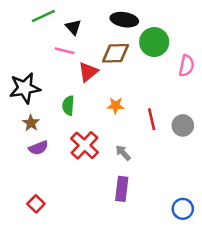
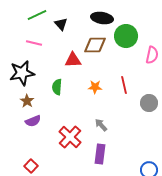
pink line: (65, 51) -> (34, 43), moved
red triangle: (88, 72) -> (73, 60), turned 36
red line: (152, 119) -> (124, 85), moved
red cross: (84, 145) -> (70, 137), moved

